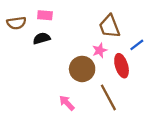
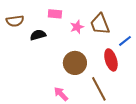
pink rectangle: (45, 15) -> (55, 14), moved
pink star: (100, 50) -> (77, 27), moved

